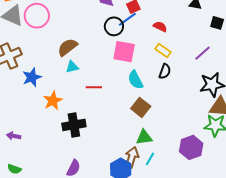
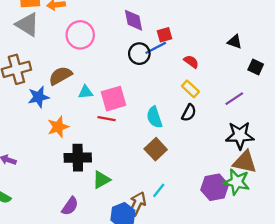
pink circle: (37, 16) -> (80, 35), moved
brown semicircle: (68, 47) -> (60, 76), moved
pink square: (124, 52) -> (114, 99), moved, turned -35
green triangle: (144, 137) -> (101, 180), moved, turned -30
purple hexagon: (191, 147) -> (215, 187), moved
cyan line: (150, 159) -> (159, 190), moved

